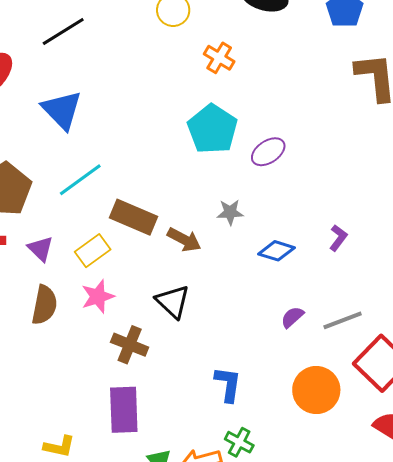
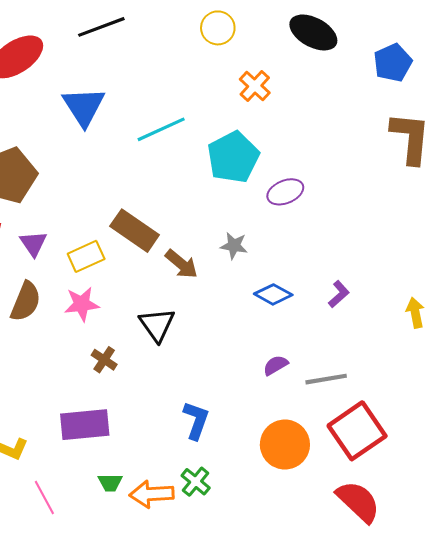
cyan line: (80, 180) -> (161, 129), moved
brown cross: (130, 345) -> (104, 360), size x0.7
purple rectangle: (124, 410) -> (85, 425), turned 75

